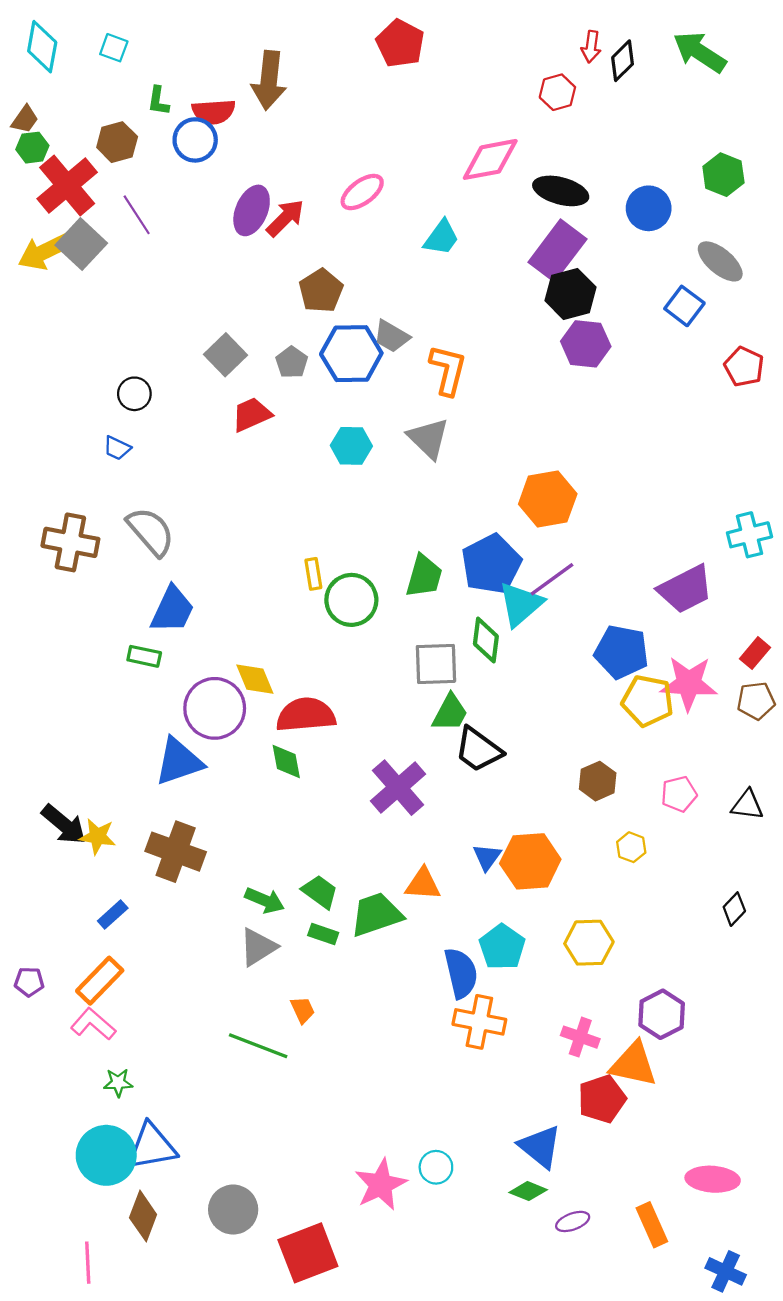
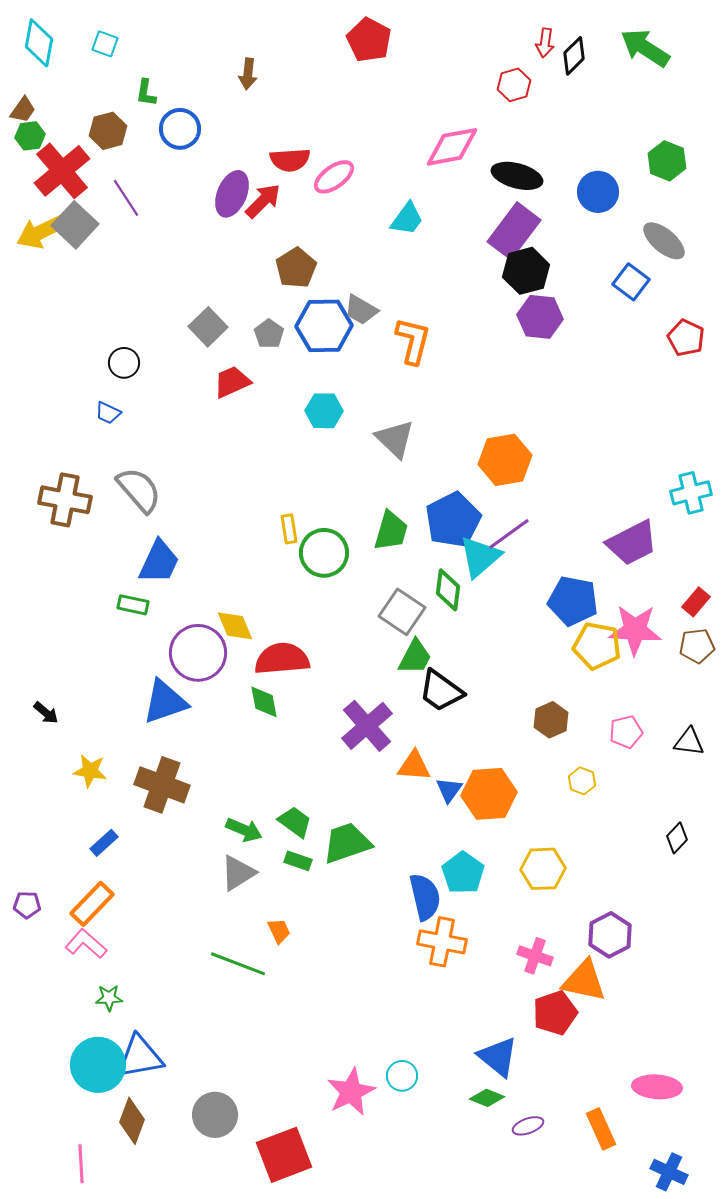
brown arrow: (269, 80) -> (248, 74), size x0.6
red semicircle: (214, 112) -> (290, 160), moved
gray triangle: (428, 438) -> (395, 439), moved
gray square: (436, 664) -> (402, 612), turned 36
black arrow: (64, 824) -> (46, 713), moved, size x0.6
orange triangle: (423, 884) -> (414, 766), moved

